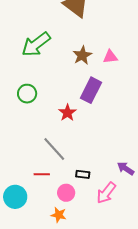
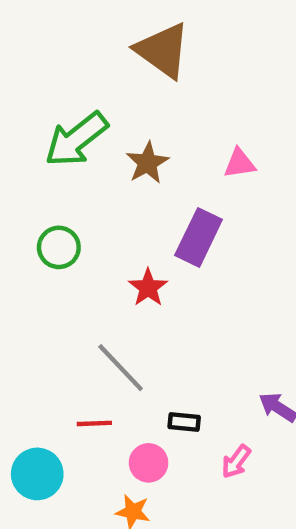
brown star: (82, 55) -> (147, 163), moved
pink arrow: (106, 193) -> (236, 462), size x0.7

